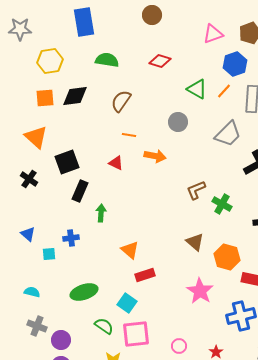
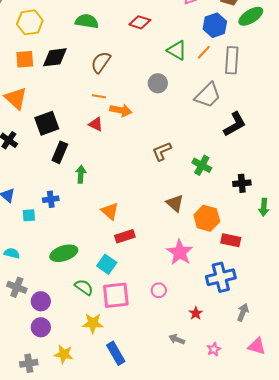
orange line: (129, 135) -> (99, 96), moved
orange arrow: (155, 156) -> (121, 110), moved
brown L-shape: (196, 190) -> (162, 151), moved
pink circle: (179, 346) -> (159, 290), moved

